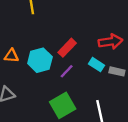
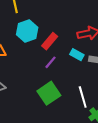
cyan hexagon: (40, 60) -> (27, 31), moved

